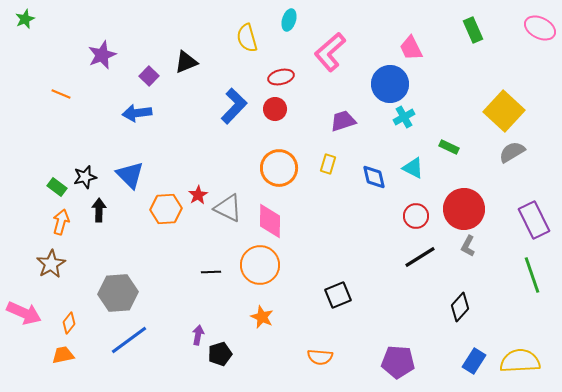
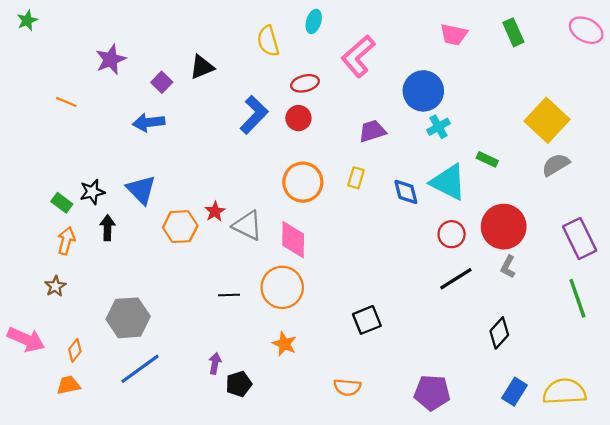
pink trapezoid: (411, 48) -> (454, 34), moved, turned -52
cyan triangle: (413, 168) -> (448, 182), size x1.6
brown star: (51, 264) -> (55, 286), size x0.7

